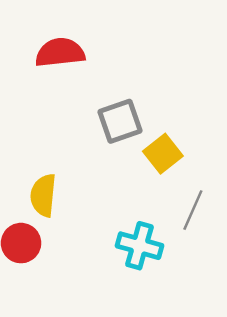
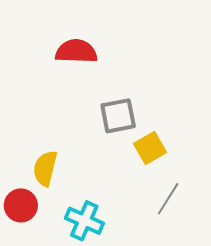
cyan cross: (140, 246) -> (84, 221), moved

